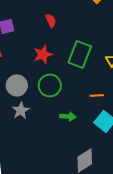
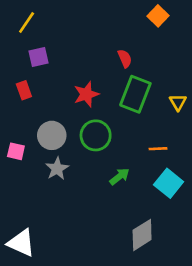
red semicircle: (51, 20) -> (125, 58), moved
green arrow: (68, 116) -> (119, 177), turned -42

